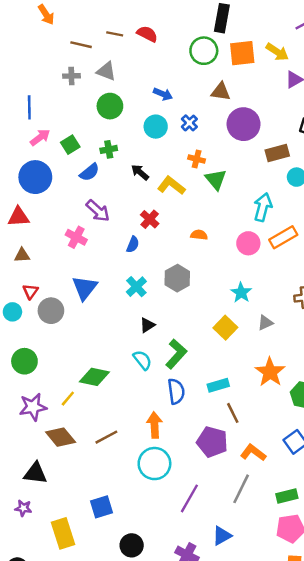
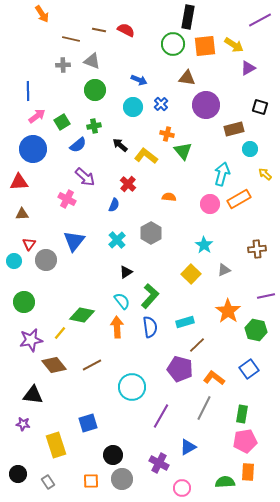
brown line: (233, 413) -> (197, 345), turned 72
orange arrow: (154, 425) -> (117, 327), moved
green rectangle: (287, 496) -> (242, 414), turned -66

